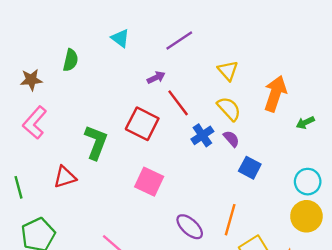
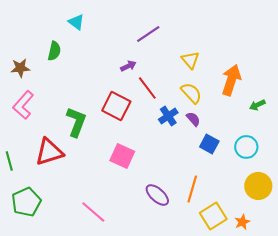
cyan triangle: (120, 38) -> (76, 22), moved
red triangle: (65, 177) -> (49, 152), size x1.4
cyan circle: (308, 182) -> (246, 147), moved

